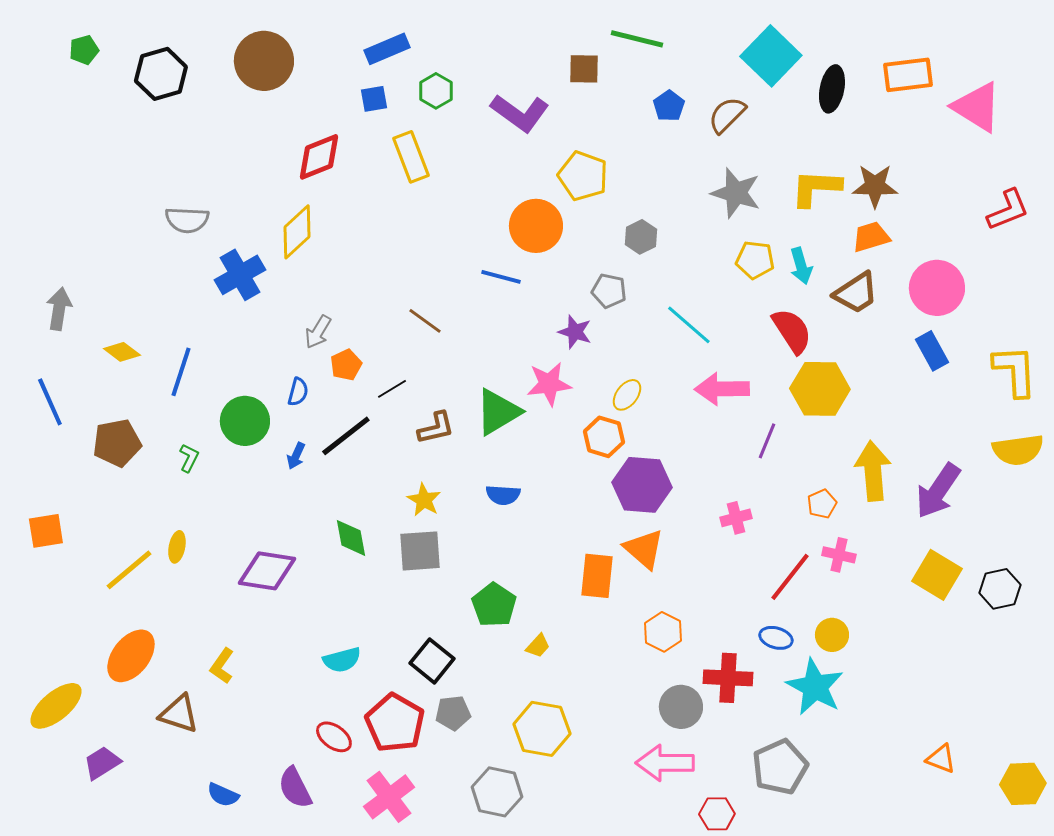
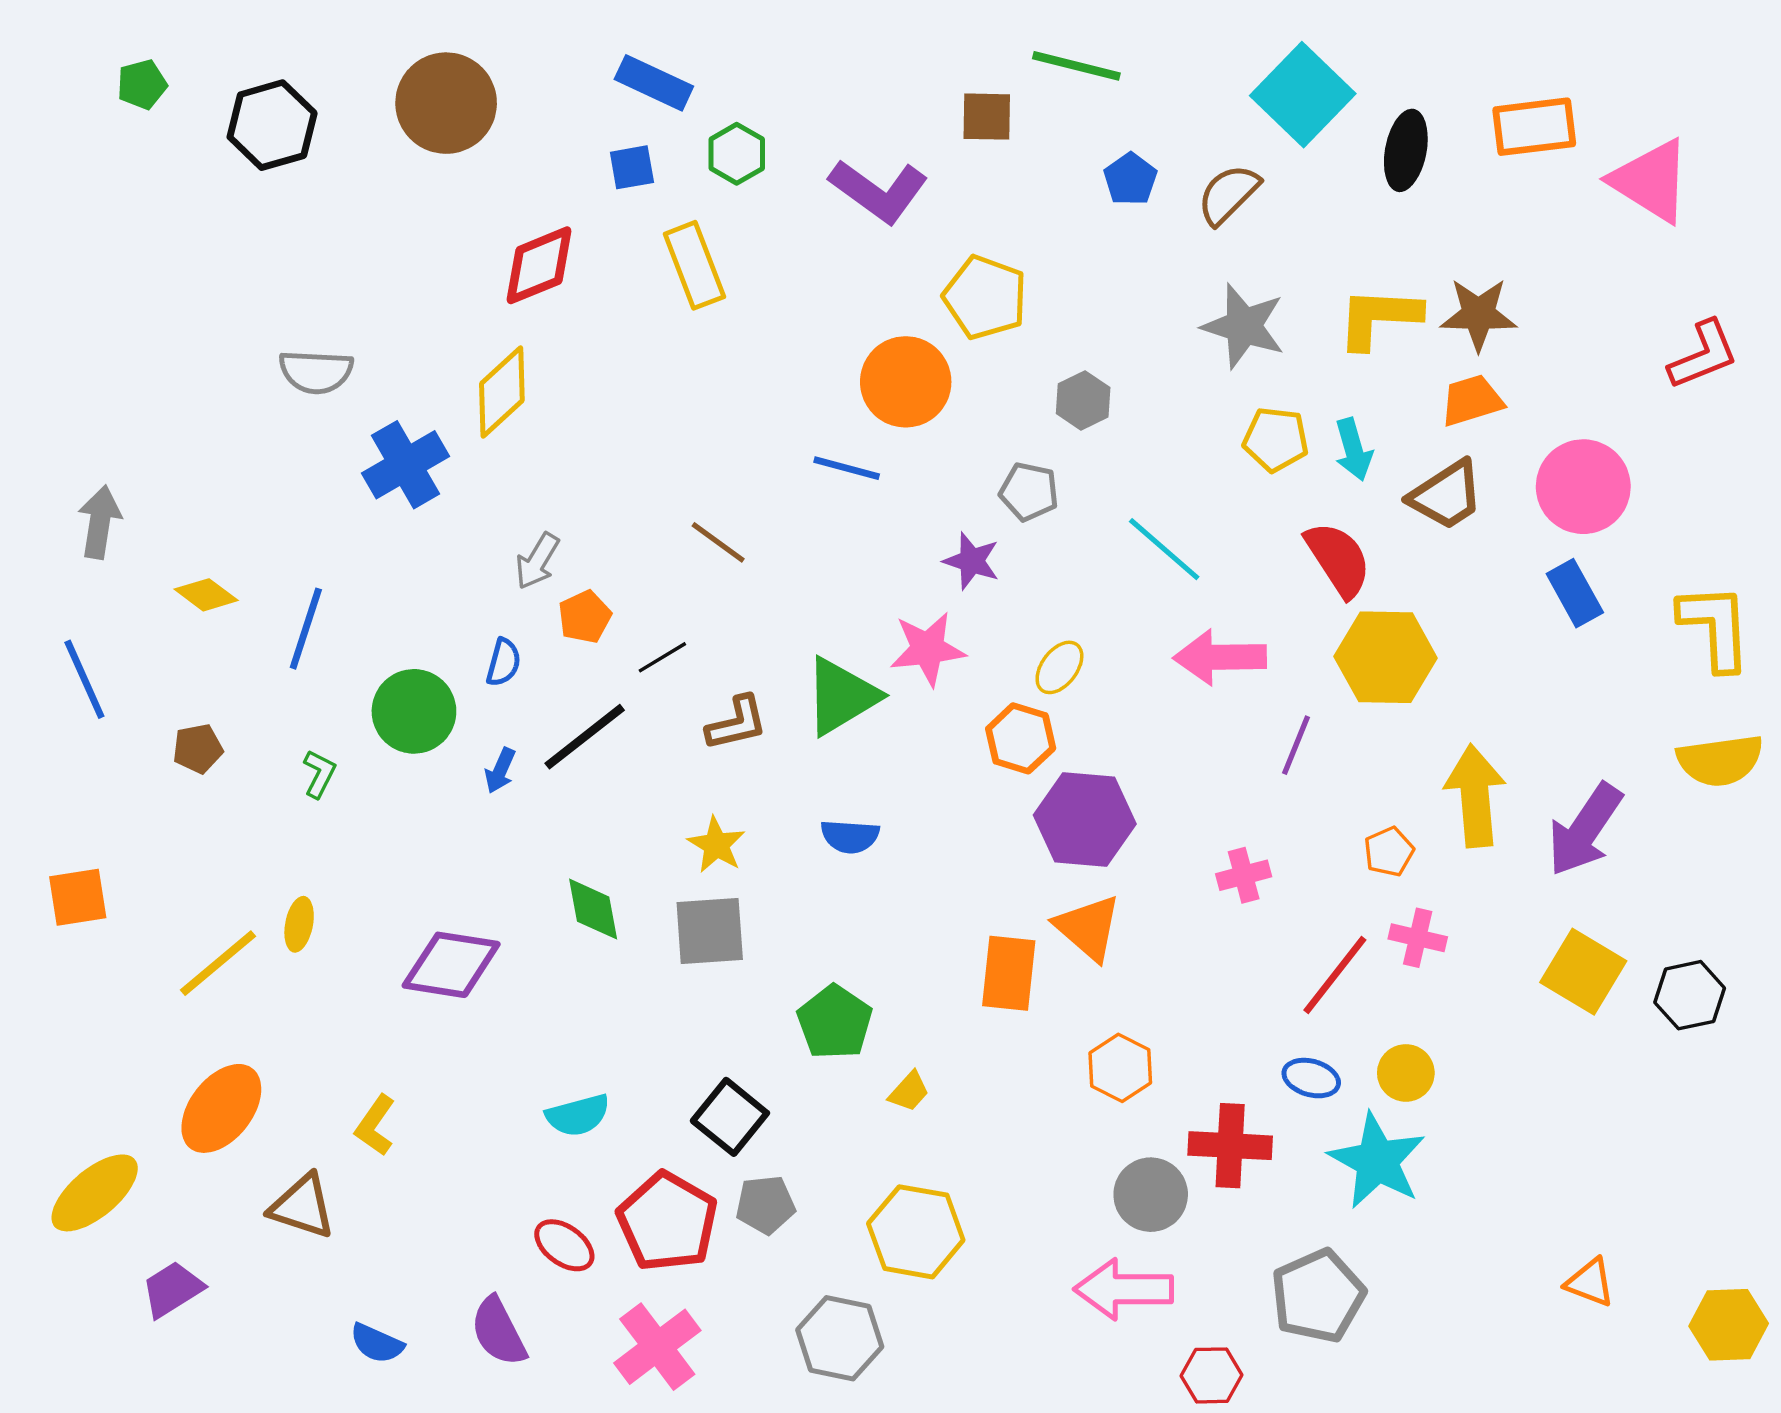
blue rectangle: (387, 49) -> (654, 83), turned 48
brown pentagon: (117, 443) -> (198, 749), size x0.6

